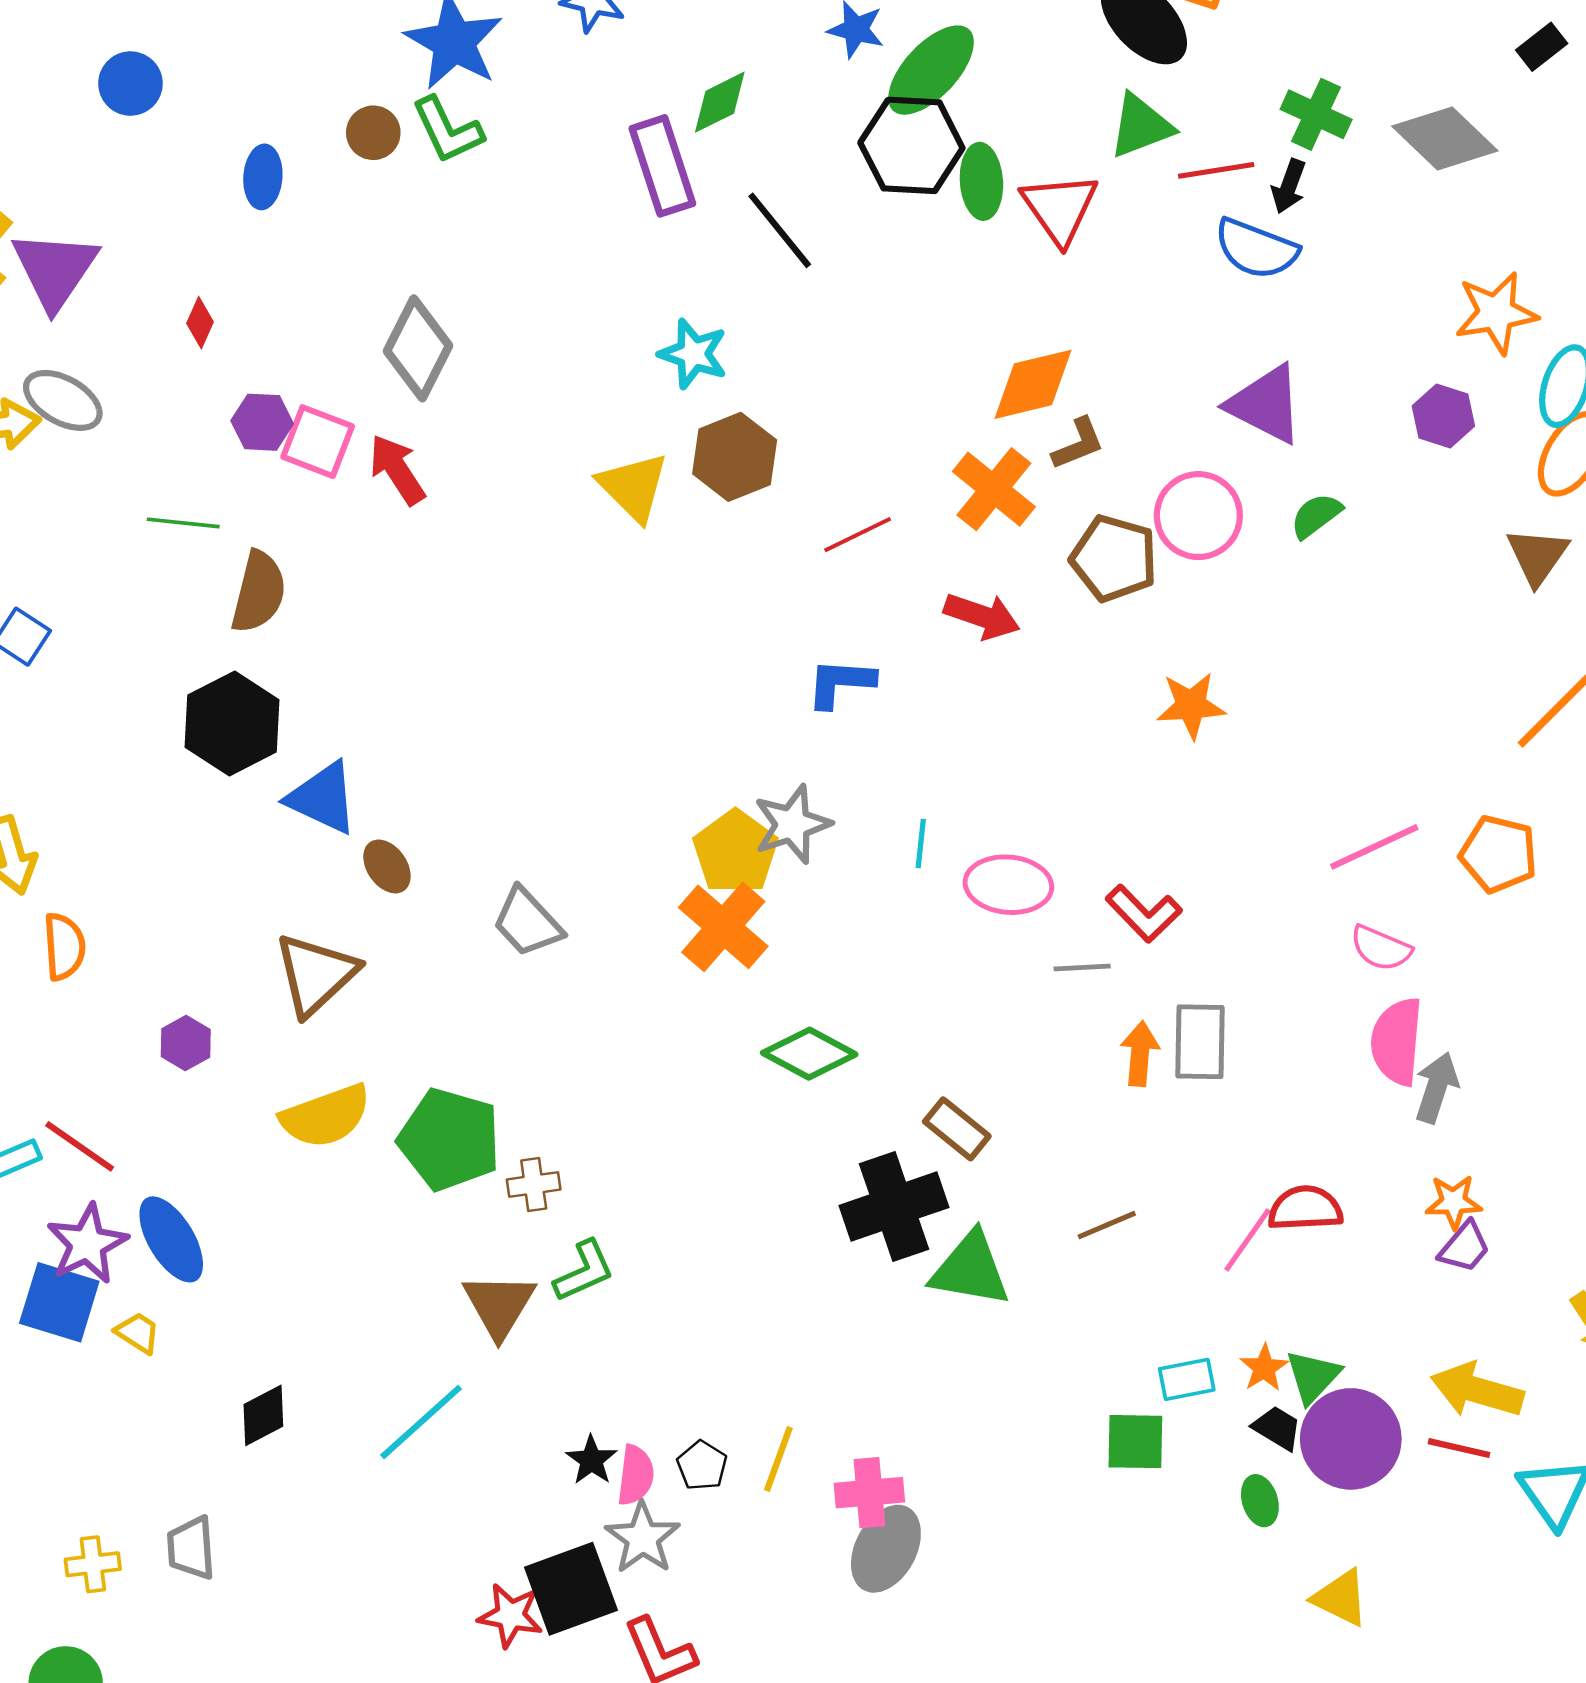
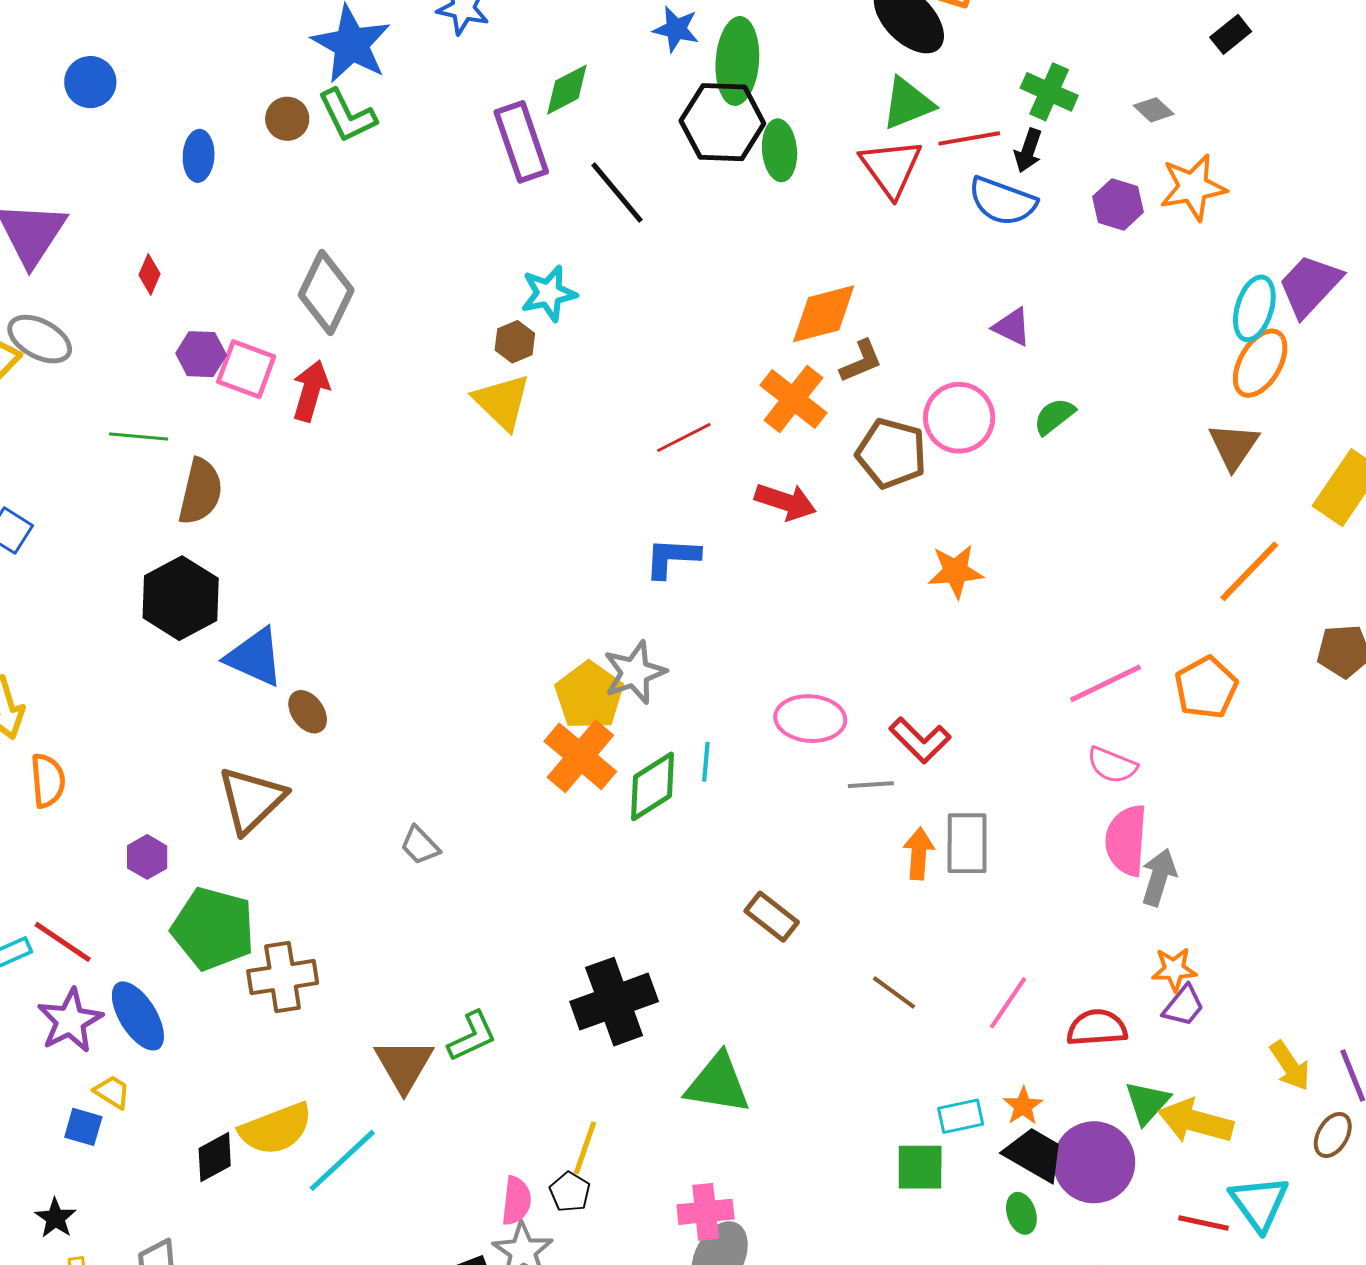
green ellipse: (931, 70) -> (737, 61), turned -38
gray diamond: (1445, 139) -> (1154, 110), size x0.5
red triangle: (1060, 208) -> (891, 168), moved
orange star: (1496, 313) -> (1193, 187), moved
cyan star: (693, 354) -> (549, 293), turned -30
purple triangle: (1266, 404) -> (1012, 327), size x0.6
purple hexagon: (1443, 416) -> (1118, 204), moved
brown hexagon: (735, 457) -> (515, 342), moved, size x0.6
red arrow: (397, 470) -> (311, 391), turned 50
cyan line: (921, 843) -> (706, 762), moved
orange pentagon: (1498, 854) -> (1206, 688), turned 30
gray trapezoid: (527, 922) -> (420, 845), moved, size x0.7
green diamond: (809, 1054) -> (652, 786), moved, turned -60
yellow semicircle: (326, 1116) -> (276, 1129), moved
green pentagon: (450, 1139) -> (213, 929), moved
brown cross: (534, 1184) -> (283, 977), moved, size x1.6
black cross: (894, 1206) -> (614, 1002), moved
red semicircle: (1305, 1208) -> (1097, 1028), moved
brown line: (1107, 1225) -> (894, 992), turned 60
green triangle: (970, 1269) -> (718, 1084), moved
blue square: (59, 1302) -> (83, 1127), moved, size x0.6
green triangle: (1313, 1376) -> (1147, 1103), moved
black trapezoid: (1277, 1428) -> (1034, 1154), size x1.5
red line: (1459, 1448) -> (1203, 1223), moved
yellow line: (778, 1459) -> (585, 1148), moved
black star: (591, 1460) -> (55, 1218), moved

